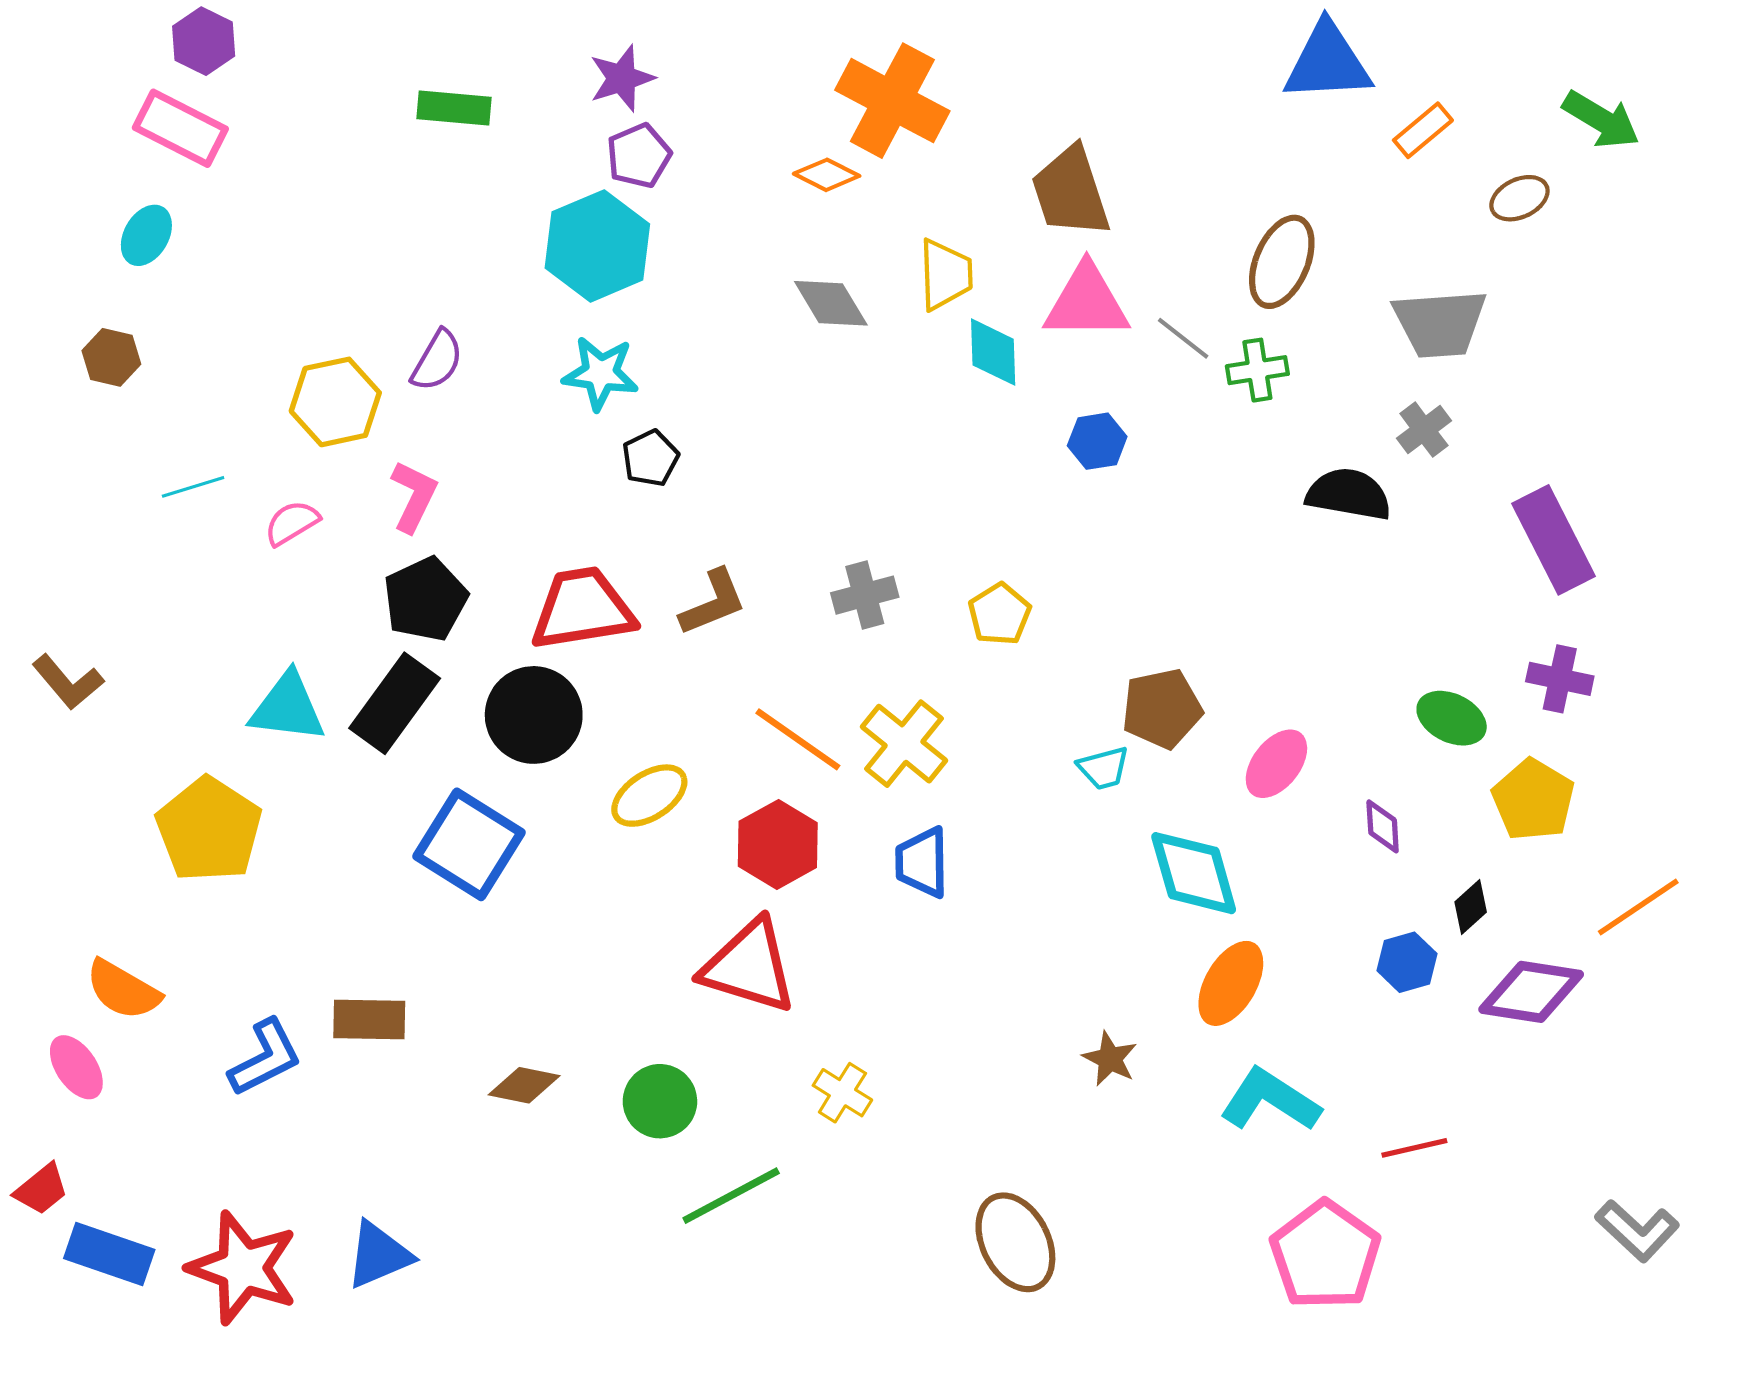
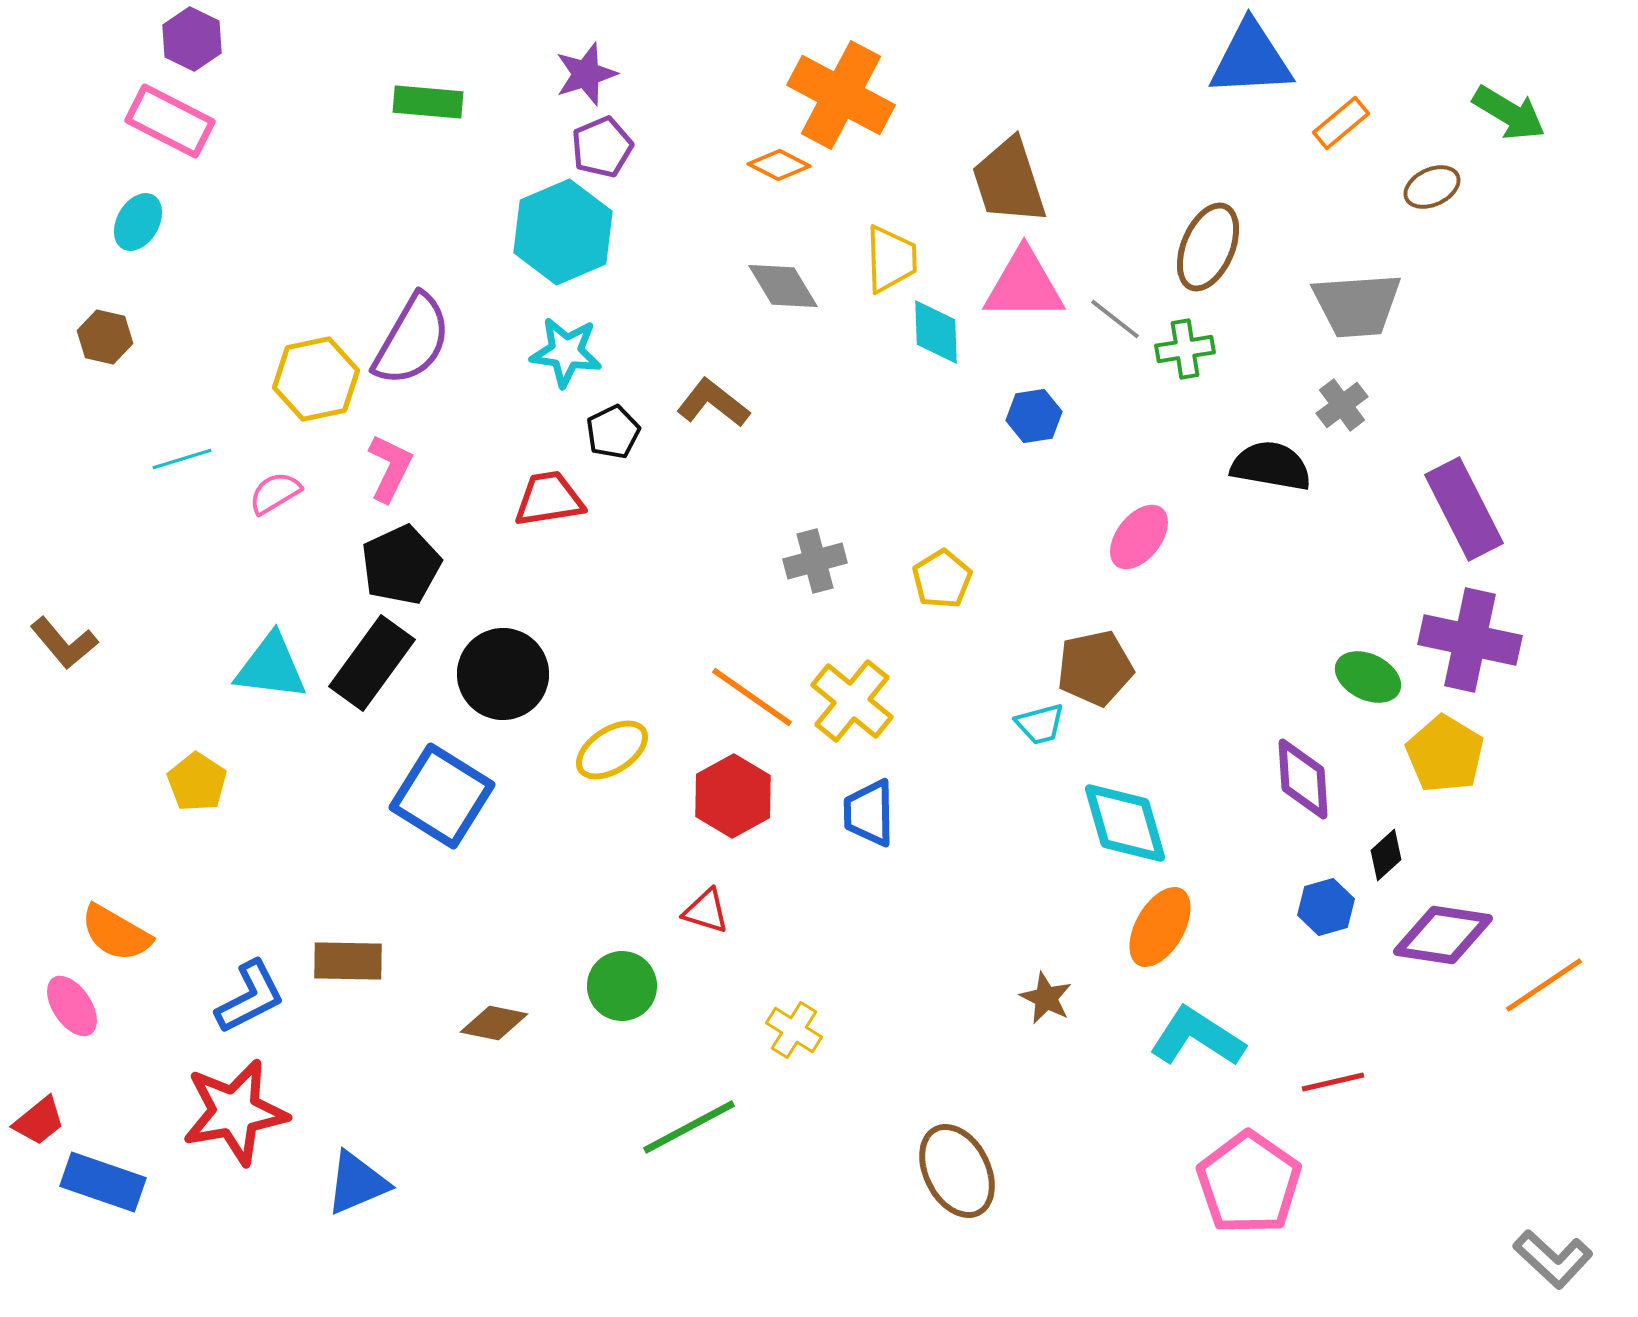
purple semicircle: (437, 361) -> (412, 340), size x1.6
brown L-shape: (713, 602) -> (713, 403), moved, turned -120
red trapezoid: (583, 609) -> (549, 499), moved, size x0.7
purple cross: (1560, 679) -> (1470, 640), size x1.6
pink ellipse: (1276, 764) -> (1139, 537), moved
purple diamond: (1383, 826) -> (1303, 779), size x1.6
yellow pentagon: (209, 830) -> (197, 782), size x0.6
orange line: (1638, 907) -> (1544, 985), moved
red triangle: (749, 966) -> (706, 911), size x0.5
green circle: (660, 1101) -> (622, 986), moved
gray L-shape: (1637, 1231) -> (1553, 1259), moved
red star: (243, 1268) -> (235, 1112), moved, turned -30

